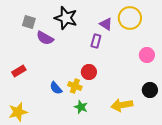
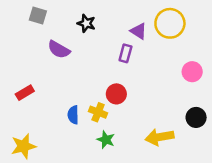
black star: (66, 18) -> (86, 23), size x0.6
gray square: (29, 22) -> (38, 15), moved
blue semicircle: (56, 88) -> (73, 115), turned 40

